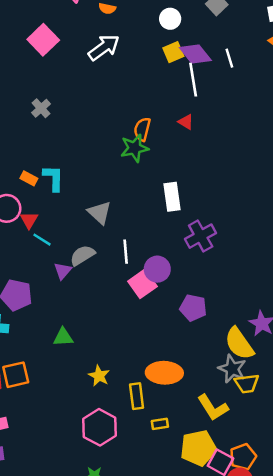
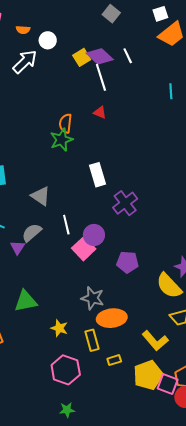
white circle: (170, 19) -> (48, 40), moved
green triangle: (63, 337) -> (26, 301), size x1.4
gray star: (232, 369) -> (93, 298), moved

